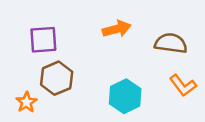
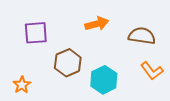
brown hexagon: (57, 78) -> (68, 63), moved

